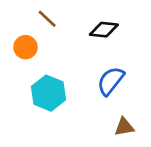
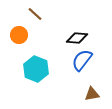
black diamond: (104, 30) -> (77, 38), moved

